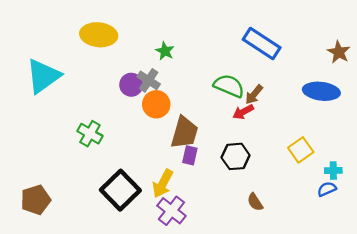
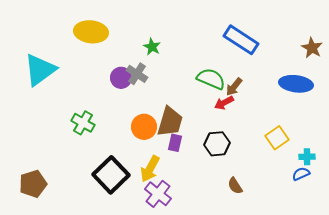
orange circle: (156, 104) -> (144, 127), moved

